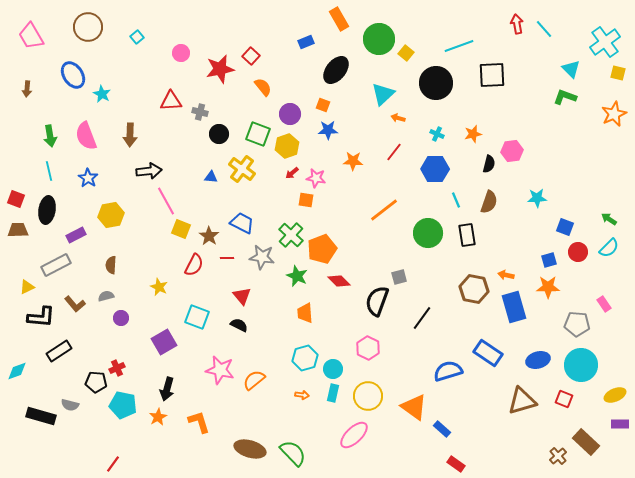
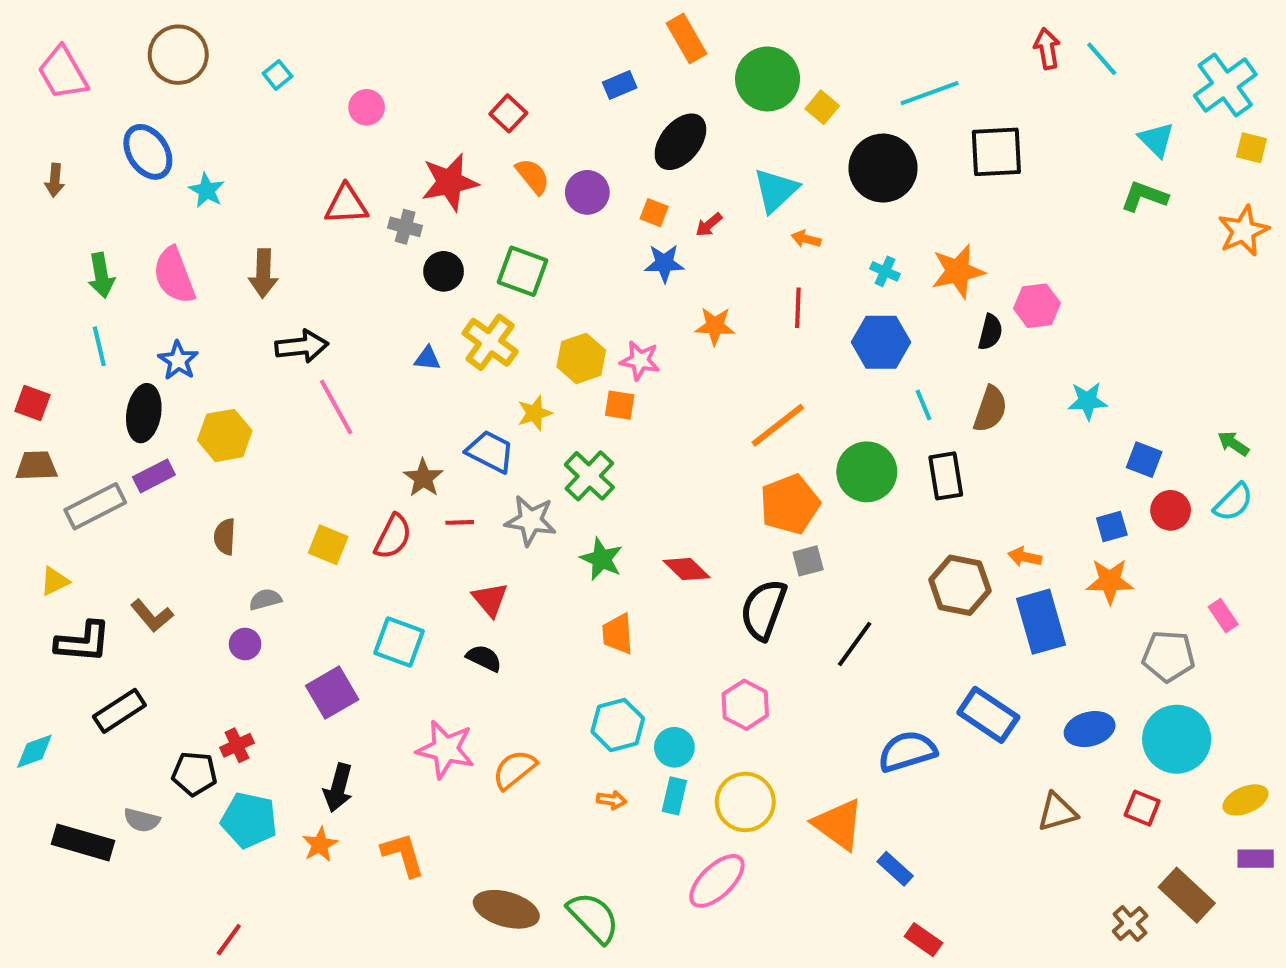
red star: (220, 69) -> (450, 182), moved
purple circle: (290, 114) -> (587, 192), moved
orange star: (473, 134) -> (958, 271), size x1.5
yellow hexagon: (287, 146) -> (581, 358), moved
red line: (394, 152) -> (798, 308), turned -36
red arrow: (292, 173) -> (709, 225), moved
black ellipse: (47, 210) -> (144, 413), moved
yellow square: (181, 229) -> (328, 545), moved
orange pentagon: (322, 249) -> (790, 504), moved
gray rectangle: (56, 265) -> (95, 506), moved
yellow star: (159, 287) -> (535, 413), moved, turned 30
gray semicircle: (106, 296) -> (265, 599), moved
brown triangle: (522, 401) -> (1057, 812), size x0.7

